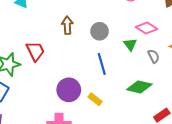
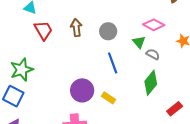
red trapezoid: (35, 51) -> (43, 30), moved
gray semicircle: (154, 56) -> (153, 54), moved, turned -32
green diamond: (139, 87) -> (151, 83), turned -60

